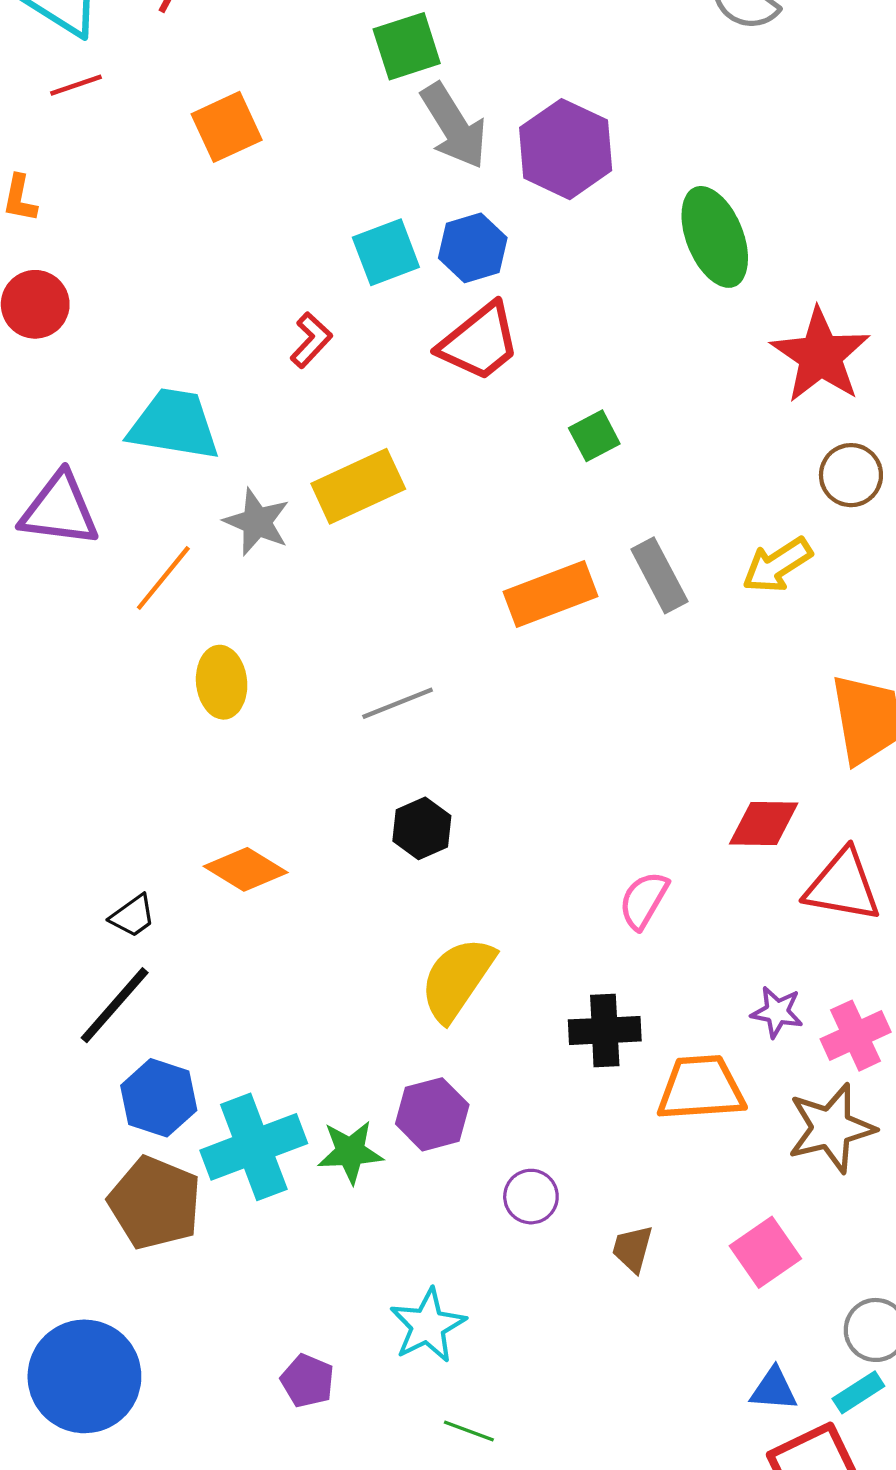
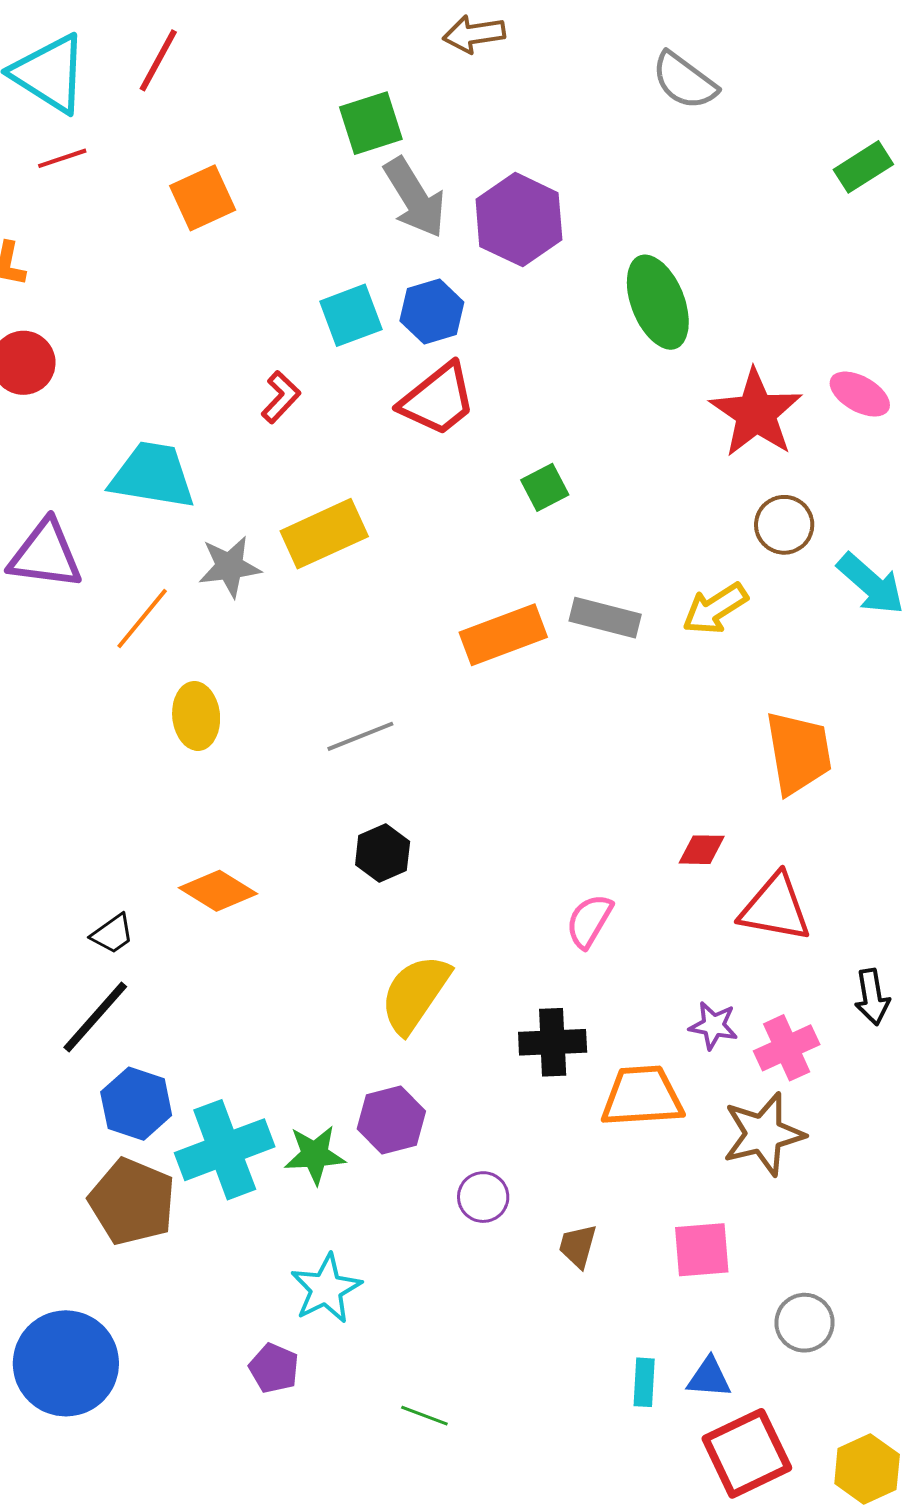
gray star: (257, 522) -> (230, 567), turned -30
gray rectangle: (659, 575) -> (605, 618), turned -48
red diamond: (764, 824) -> (702, 850), size x0.7
pink square: (765, 1252) -> (702, 1250), turned 30
cyan star: (428, 1326) -> (326, 1289), moved
cyan rectangle: (858, 1392) -> (644, 1382), moved, turned -54

